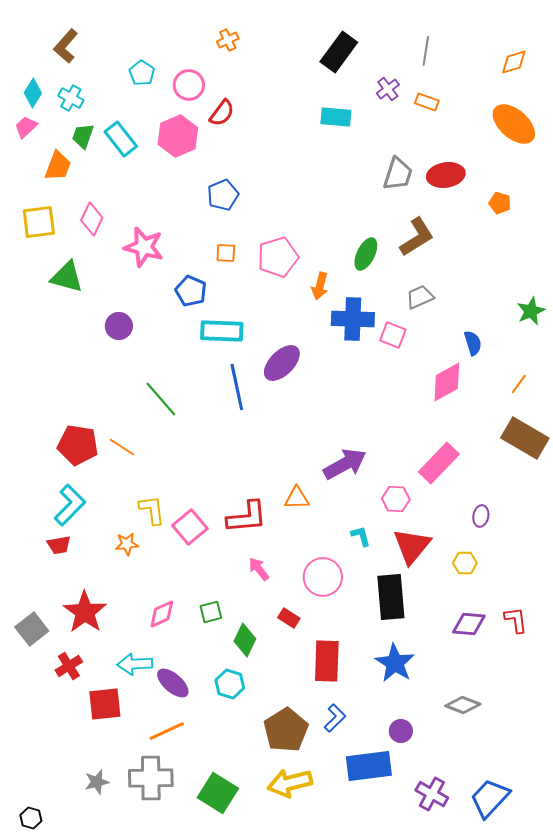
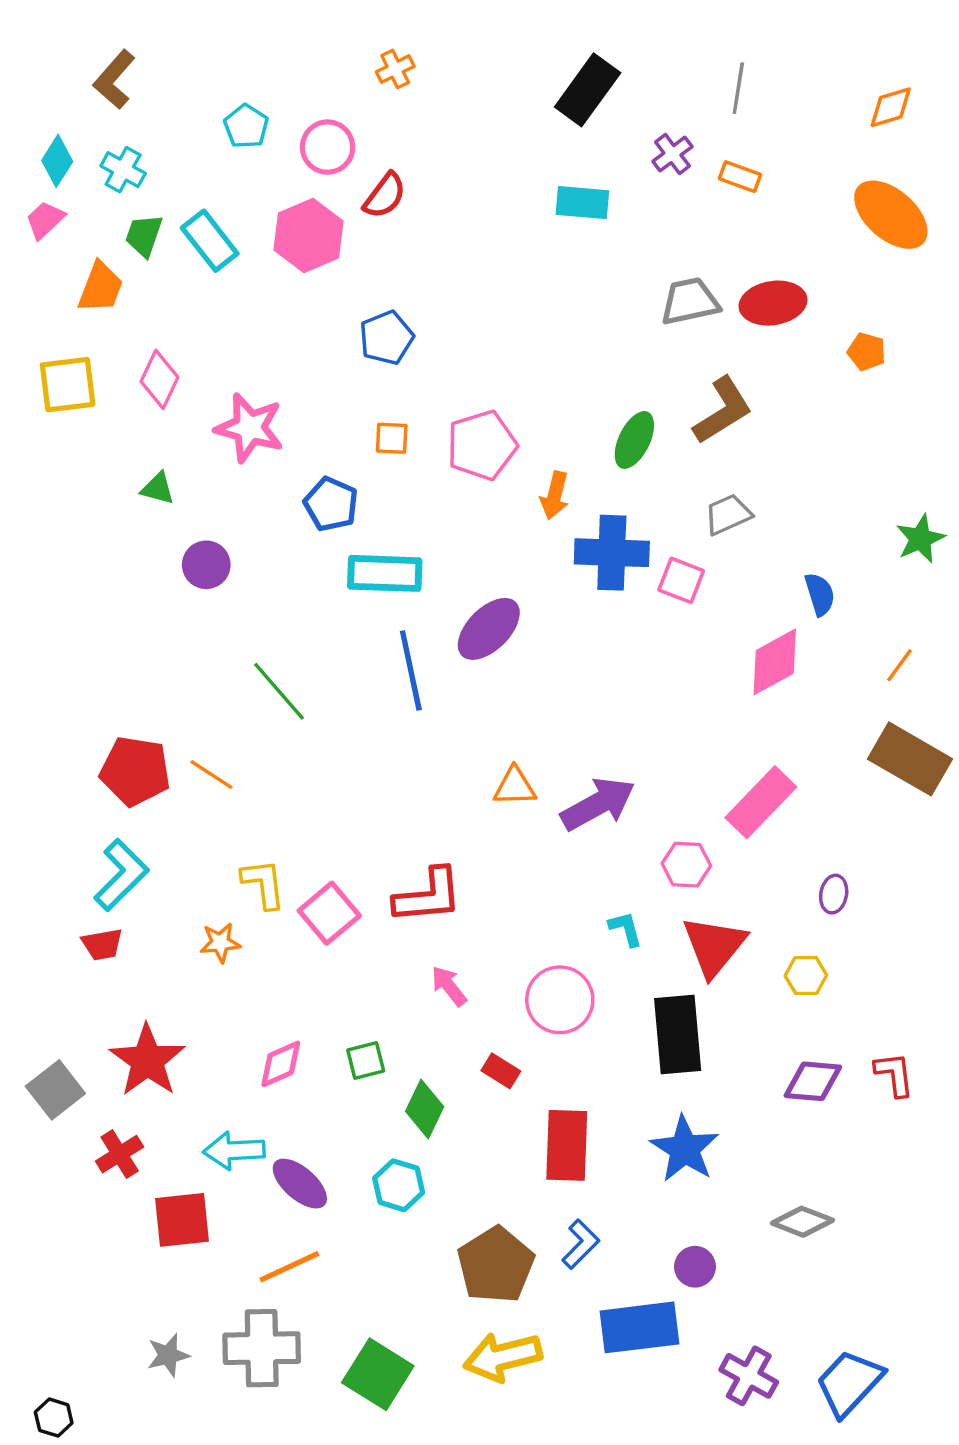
gray trapezoid: (398, 174) -> (690, 301), turned -120
green triangle: (67, 277) -> (158, 489), moved, size x0.6
orange triangle: (297, 498) -> (515, 787), moved

